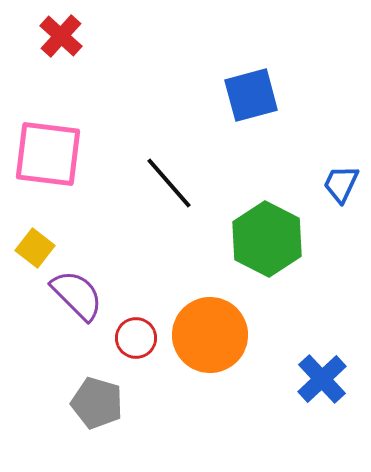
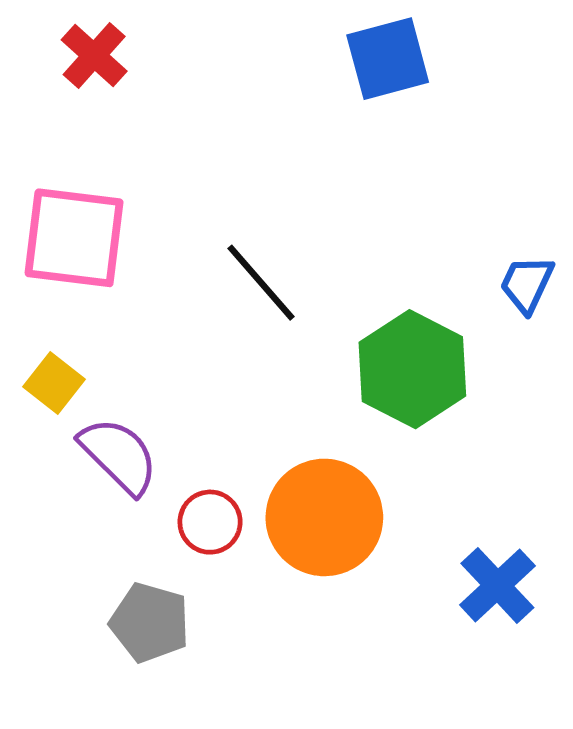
blue square: (251, 95) -> (388, 59), moved

